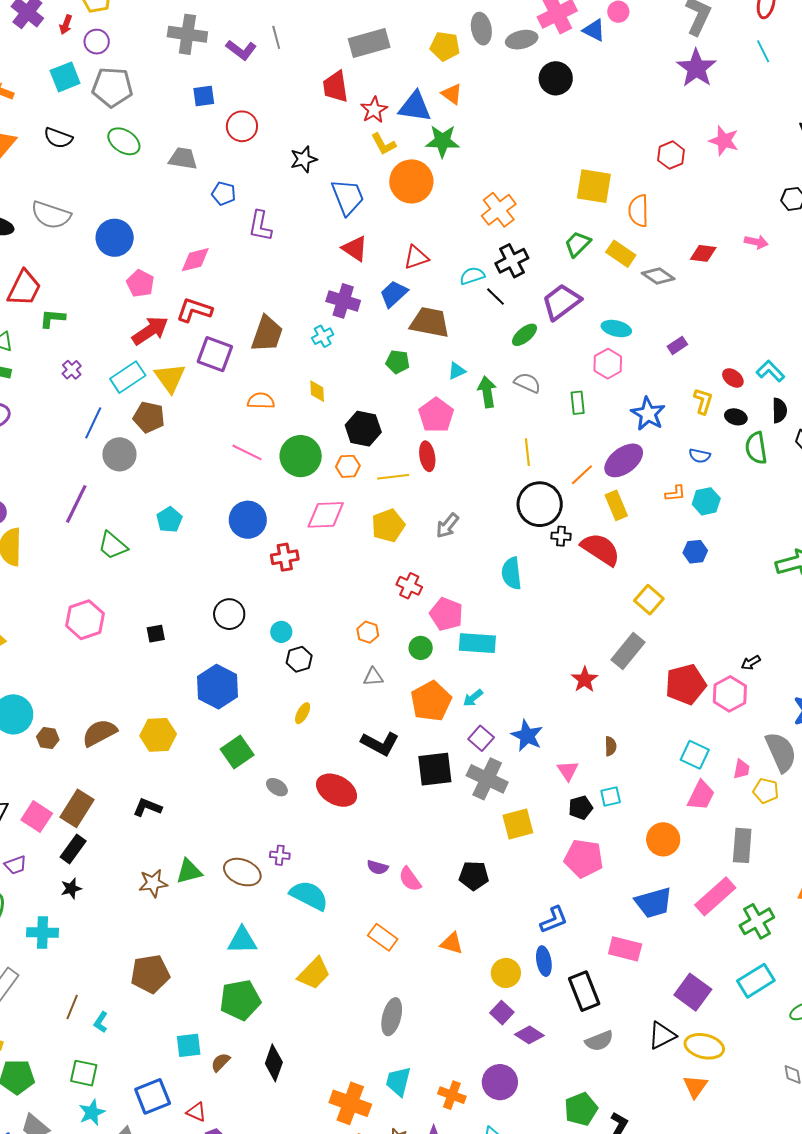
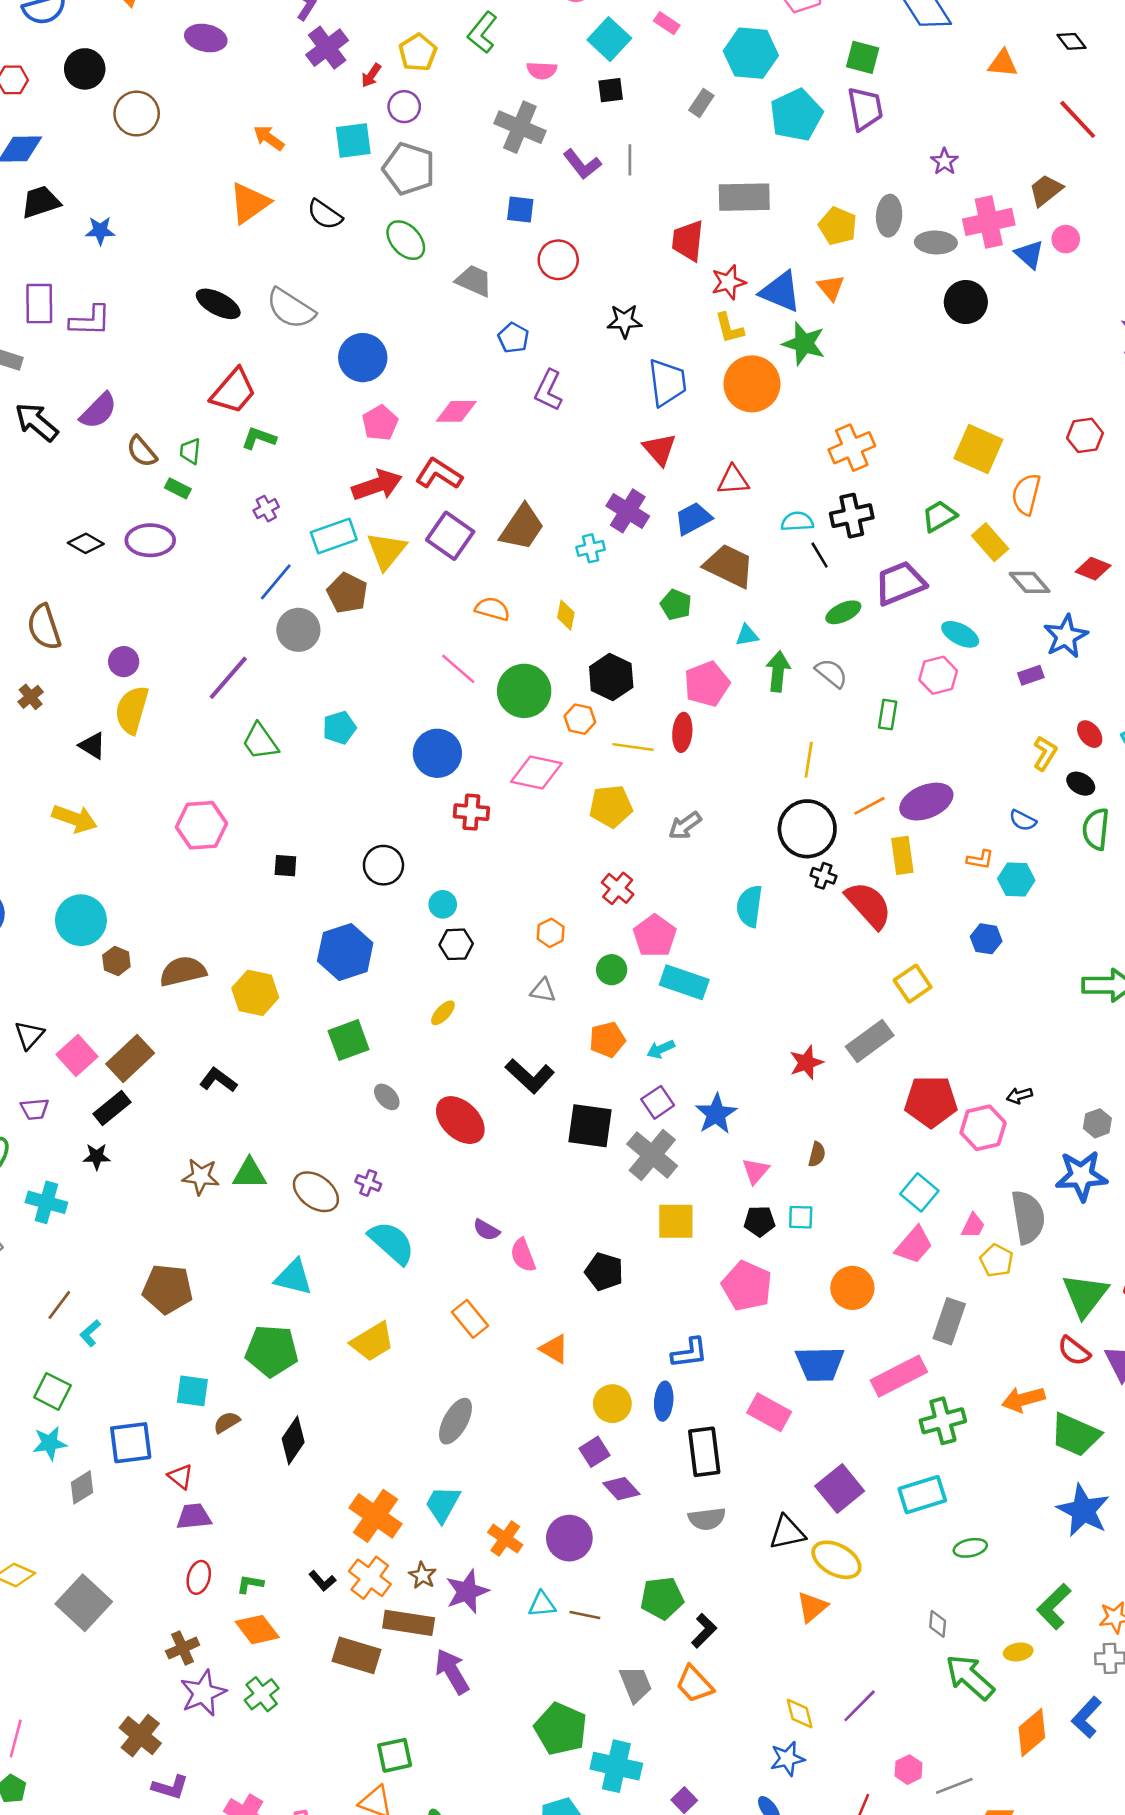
blue star: (648, 414) -> (1066, 636), moved
orange pentagon: (431, 701) -> (607, 1040), size x0.7

